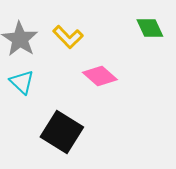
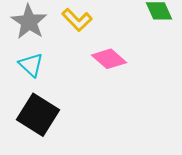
black square: (62, 132) -> (38, 115), moved

